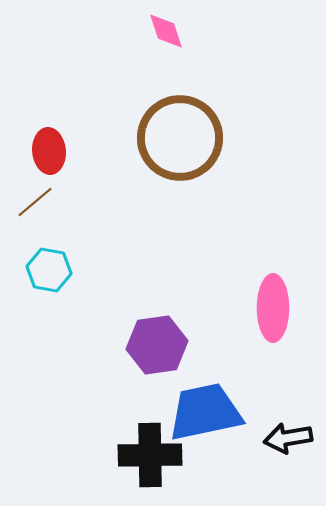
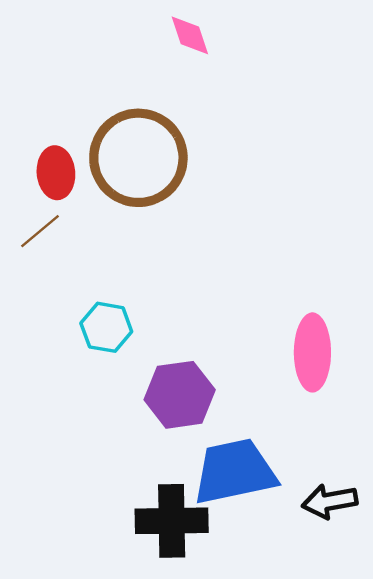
brown circle: (180, 138) -> (138, 158), moved
cyan hexagon: (49, 270) -> (106, 327), moved

